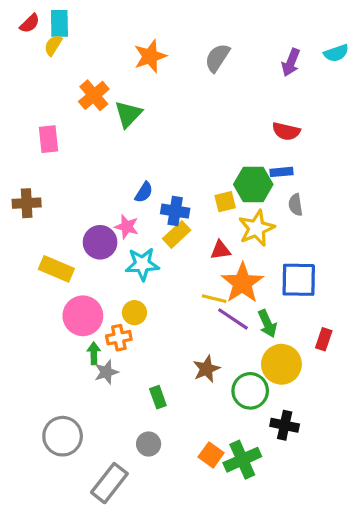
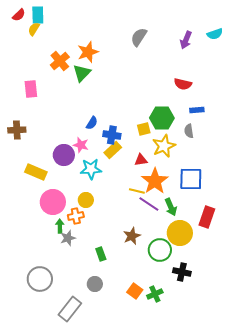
orange star: (150, 56) -> (88, 52), moved
blue rectangle: (281, 172) -> (197, 110), moved
red rectangle: (324, 339) -> (207, 217), size x1.5
green cross: (242, 460) -> (155, 294), size x0.7

